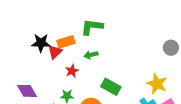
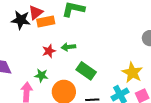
red triangle: (55, 52) -> (36, 12), moved
green arrow: (91, 55) -> (68, 47), moved

